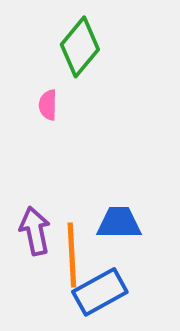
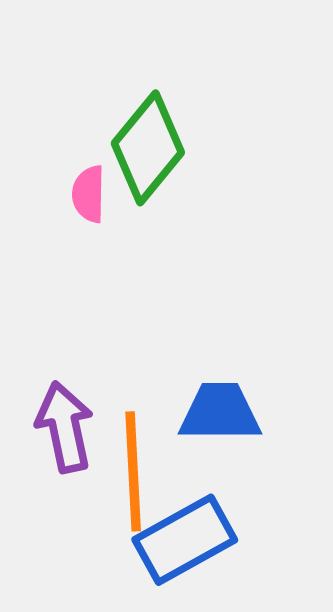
green diamond: (80, 47) -> (148, 148), moved

